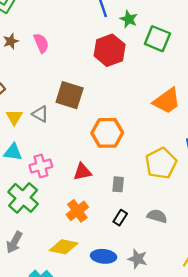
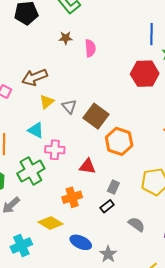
brown square: (70, 95) -> (96, 116), moved
black rectangle: (120, 218) -> (107, 206), moved

